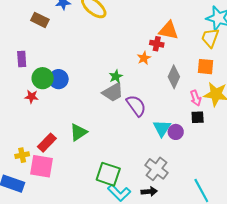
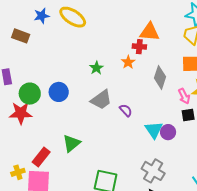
green star: (116, 76) -> (96, 68), moved
blue circle: (59, 79) -> (59, 92), moved
red star: (31, 97) -> (21, 113), size x1.6
purple semicircle: (136, 106) -> (126, 110), size x0.6

